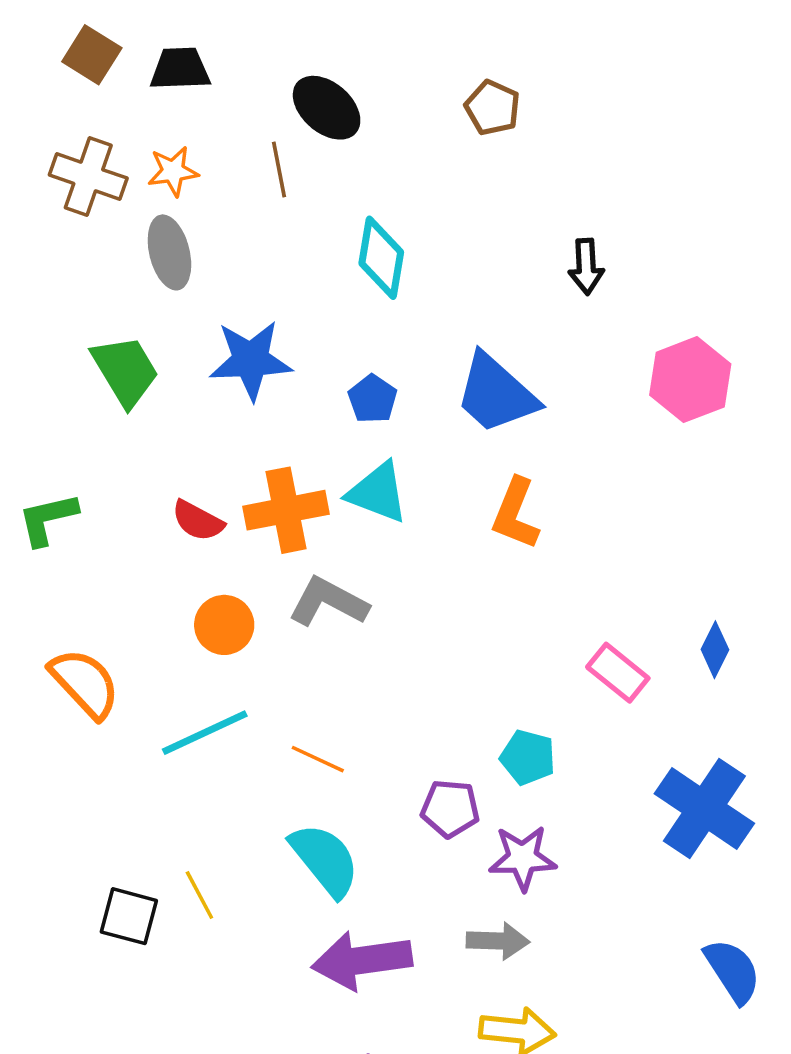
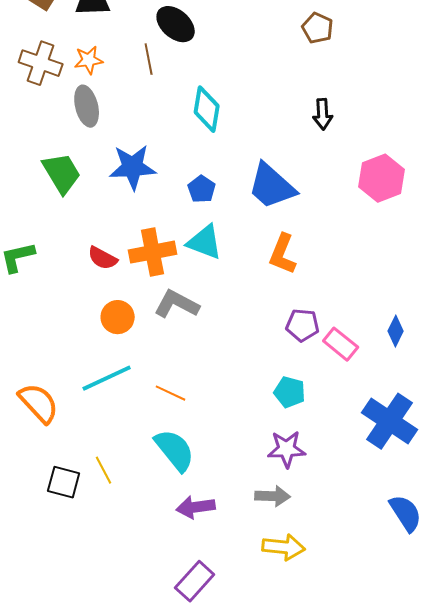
brown pentagon: (493, 108) -> (318, 28), moved
orange semicircle: (85, 683) -> (39, 403), moved
purple pentagon: (450, 809) -> (303, 325), moved
purple arrow: (362, 960) -> (196, 507), size x0.7

